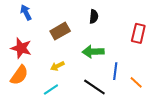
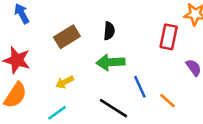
black semicircle: (94, 17) -> (109, 31), moved
blue line: (115, 71) -> (140, 87), turned -30

